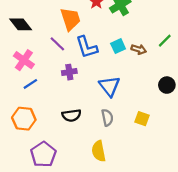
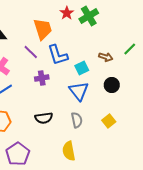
cyan square: (118, 46) -> (82, 68), moved
black circle: (167, 85) -> (112, 85), moved
yellow square: (142, 119) -> (109, 121), turned 32

